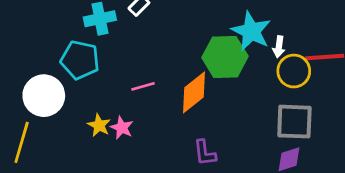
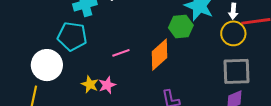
white arrow: (279, 47) -> (233, 11), moved
green hexagon: (225, 57) -> (181, 26), size x0.7
pink star: (122, 128) -> (107, 85), turned 30

